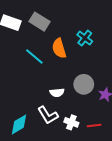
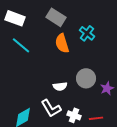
gray rectangle: (40, 22) -> (56, 17), moved
cyan line: (34, 57) -> (21, 45), moved

